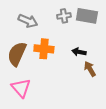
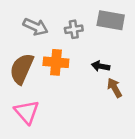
gray cross: (64, 16) -> (74, 29), moved

